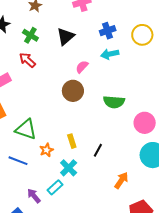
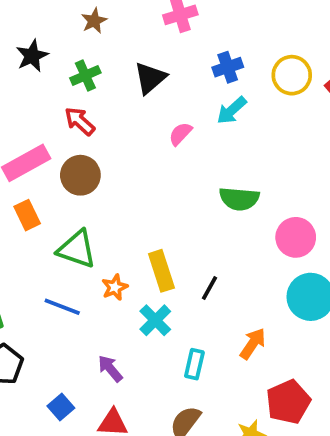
green cross: (30, 35) -> (85, 75), turned 35
cyan arrow: (110, 54) -> (232, 110), turned -30
brown circle: (73, 91) -> (80, 175), moved
yellow rectangle: (72, 141) -> (161, 271), size x1.5
cyan rectangle: (55, 187) -> (194, 364), moved, turned -35
purple arrow: (34, 196) -> (110, 369), moved

